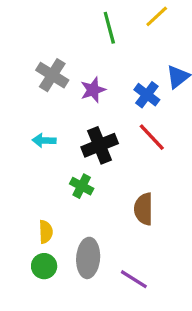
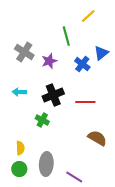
green line: (109, 28) -> (66, 36), moved
red line: (152, 137) -> (85, 102), moved, turned -48
brown semicircle: (144, 209) -> (97, 138), moved, turned 120

